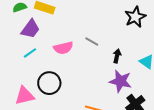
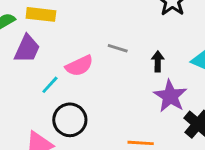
cyan line: (30, 53) -> (50, 85), moved
purple star: (121, 81) -> (170, 96), turned 30

